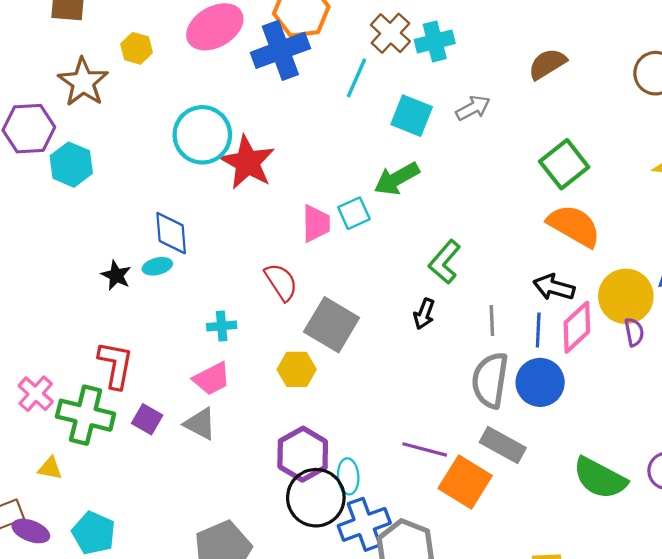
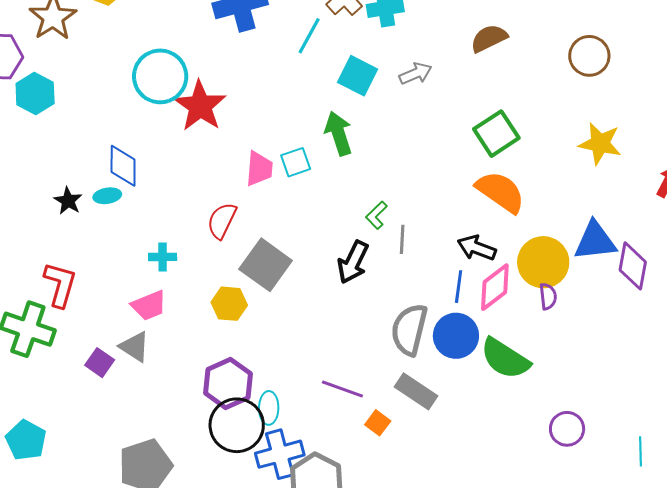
green arrow: (397, 179) -> (339, 133), turned 96
green L-shape: (445, 262) -> (376, 215), size x0.7
red semicircle: (281, 282) -> (222, 221), turned -126
black arrow: (424, 314) -> (353, 262), size x1.5
gray line: (492, 321) -> (402, 239), moved
purple square: (147, 419) -> (100, 363), moved
green semicircle: (600, 478) -> (505, 359), moved
orange square: (465, 482) -> (378, 423), size x0.5

